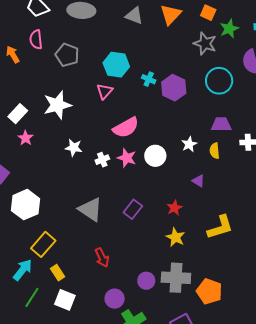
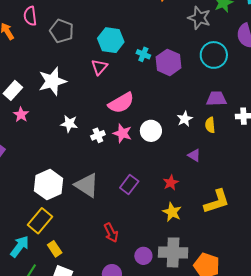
white hexagon: (25, 205) -> (49, 185), moved
red arrow: (102, 257) -> (111, 233), moved

